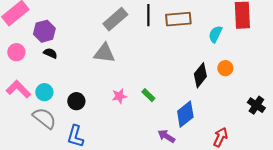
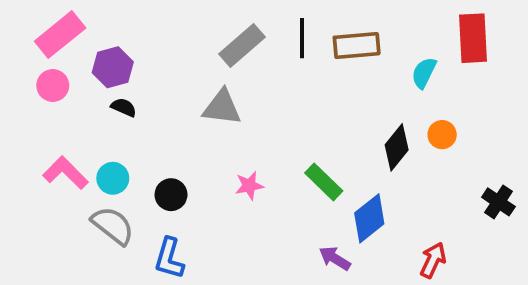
pink circle: (16, 52) -> (53, 86), moved
green rectangle: (148, 95) -> (324, 182), moved, size x1.5

